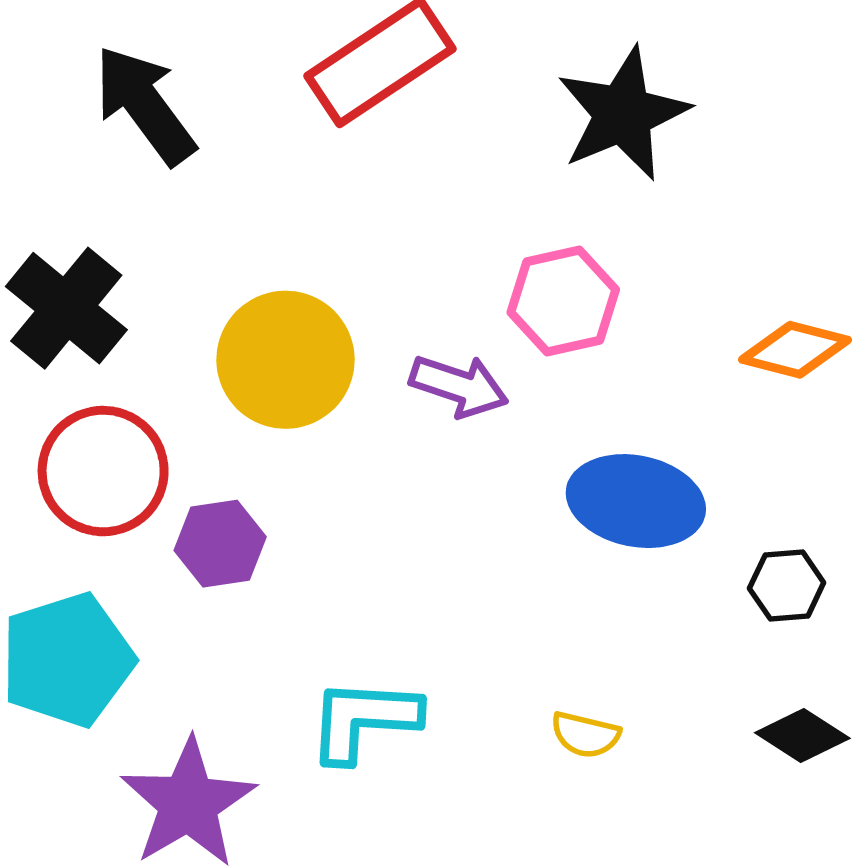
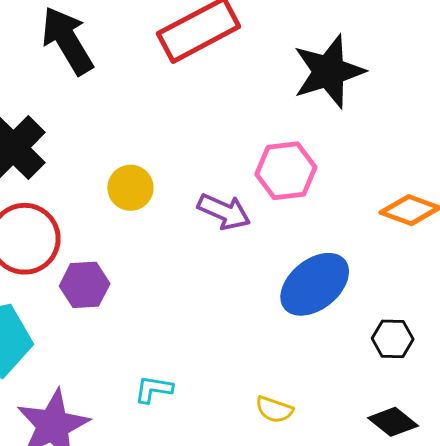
yellow circle: (285, 360) -> (130, 188), size x0.6
blue ellipse: (636, 501) -> (315, 284), turned -56
cyan L-shape: (364, 720) -> (154, 389), size x0.6

